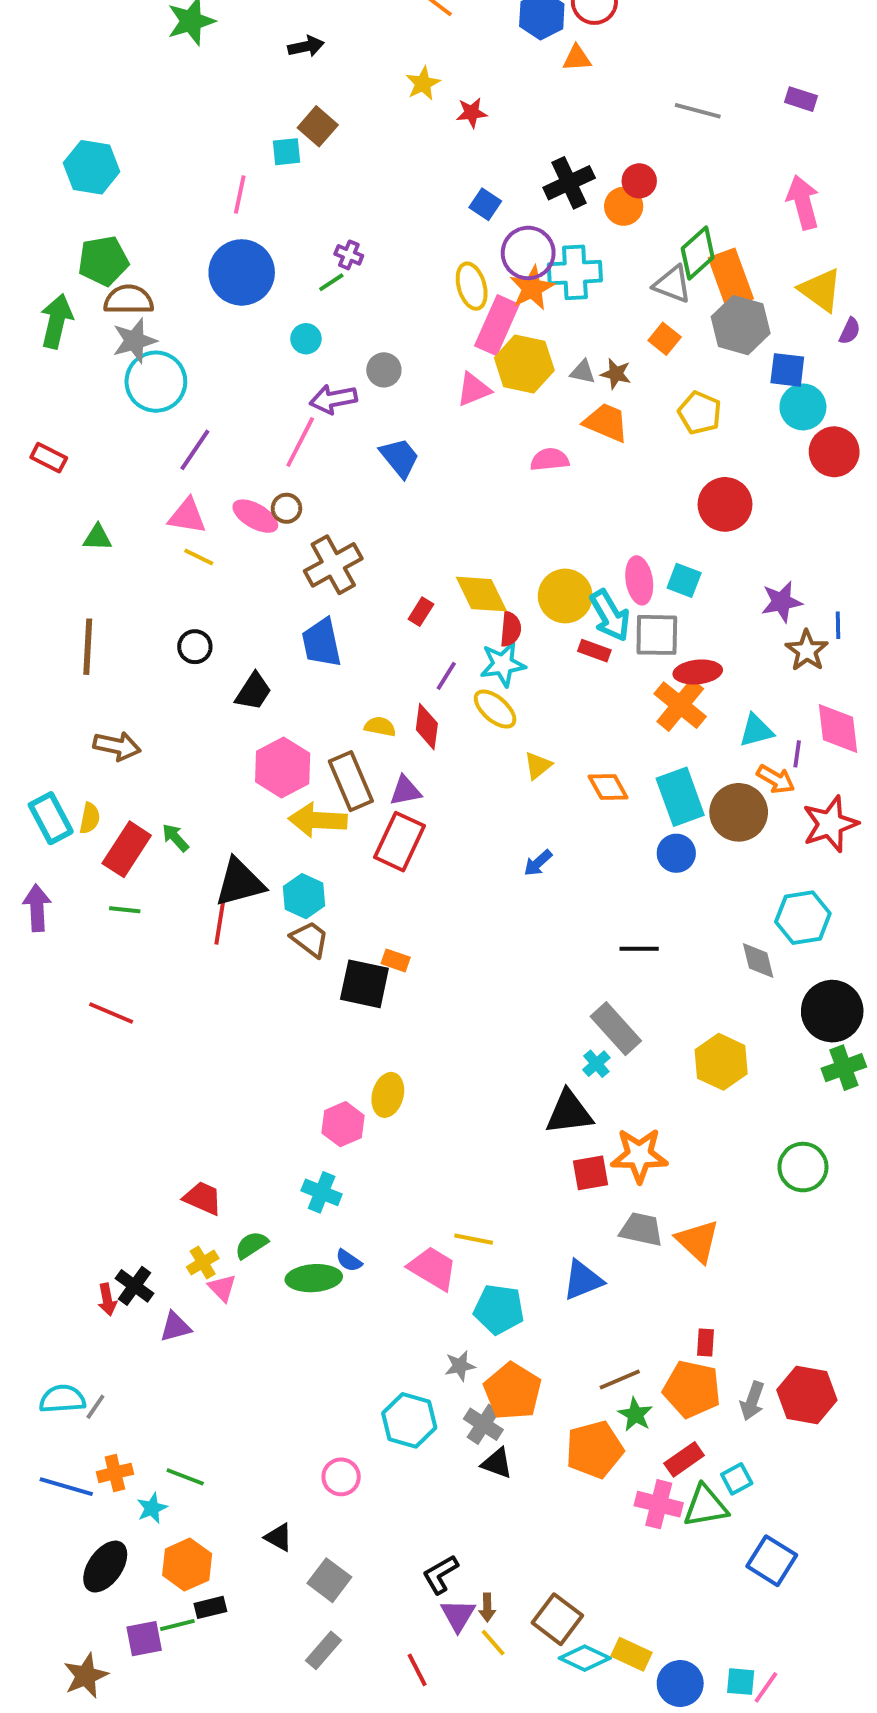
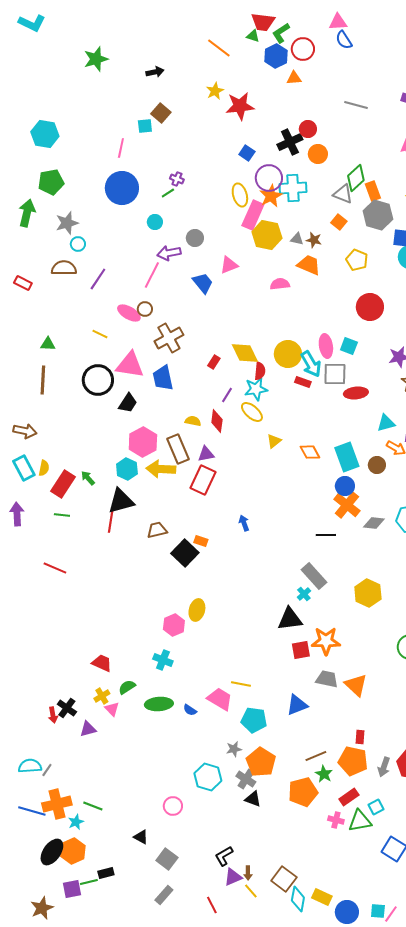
red star: (472, 113) -> (240, 106), size x1.8
red circle: (639, 181) -> (308, 129), moved
orange rectangle: (731, 278) -> (373, 191), size x0.7
brown semicircle: (129, 300) -> (64, 268), moved
cyan circle: (156, 382) -> (78, 244), size x0.5
pink triangle: (474, 389) -> (229, 265), moved
pink triangle: (187, 516) -> (130, 365), moved, size x1.4
green triangle: (97, 538) -> (48, 344), moved
black circle: (195, 647) -> (98, 380), size x1.8
orange cross: (680, 705) -> (347, 505), moved
brown arrow: (117, 746) -> (25, 431), moved
brown circle: (739, 812) -> (377, 465), size x0.6
blue arrow: (538, 863) -> (244, 523), moved, turned 112
cyan hexagon: (304, 896) -> (127, 469), moved
brown trapezoid: (310, 939) -> (157, 530), turned -50
gray diamond: (758, 960) -> (374, 523), moved, turned -70
black square: (364, 984) -> (185, 553), turned 32
blue semicircle: (349, 1261) -> (190, 710), moved
orange cross: (115, 1473) -> (57, 804), size x1.6
pink cross: (659, 1504) -> (336, 820), size x0.7
orange hexagon: (187, 1565) -> (73, 851), moved
purple triangle: (458, 1615) -> (233, 877), turned 36
cyan diamond: (585, 1658) -> (298, 899), turned 75

